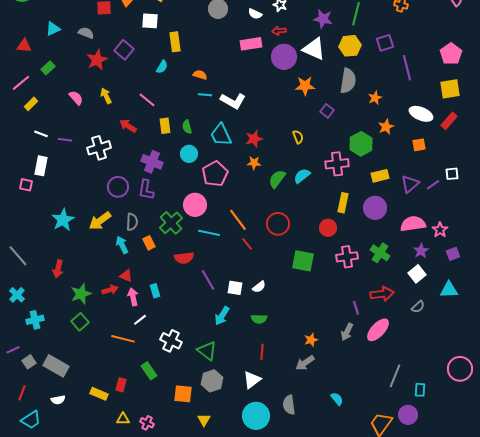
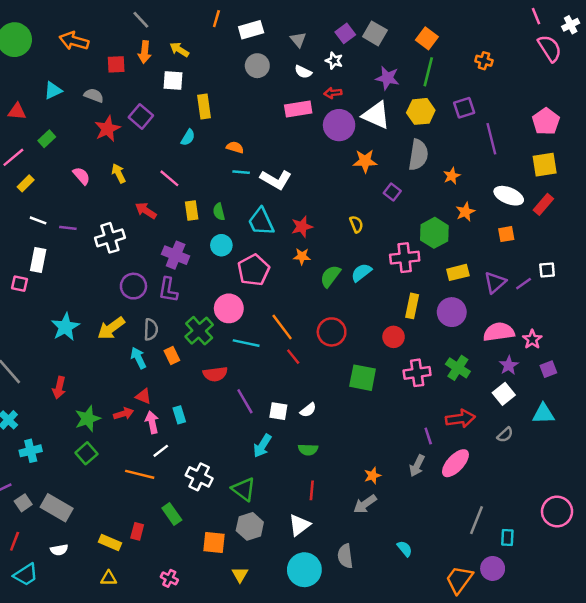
yellow triangle: (123, 419) -> (109, 578), moved

